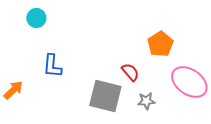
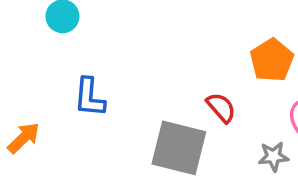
gray star: (146, 101) -> (273, 156), moved

